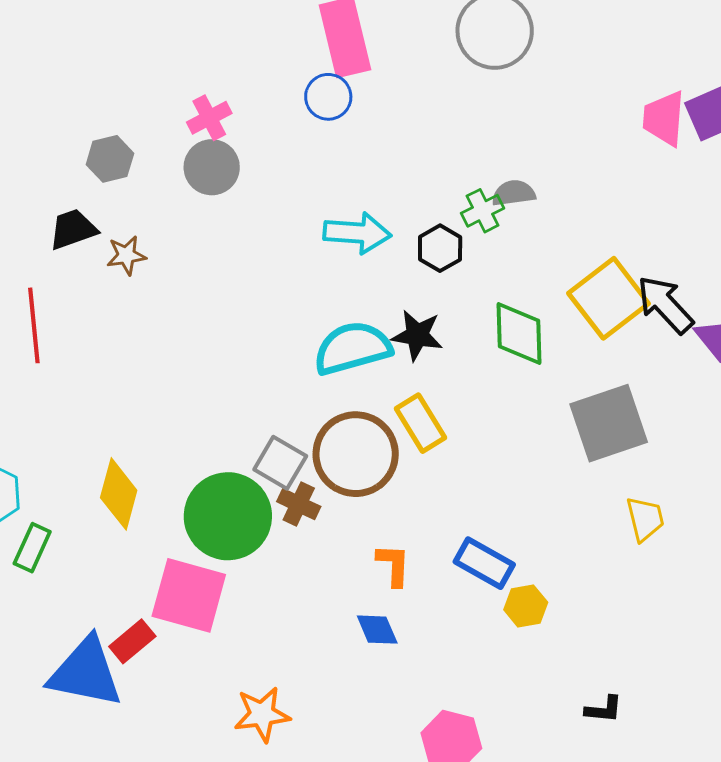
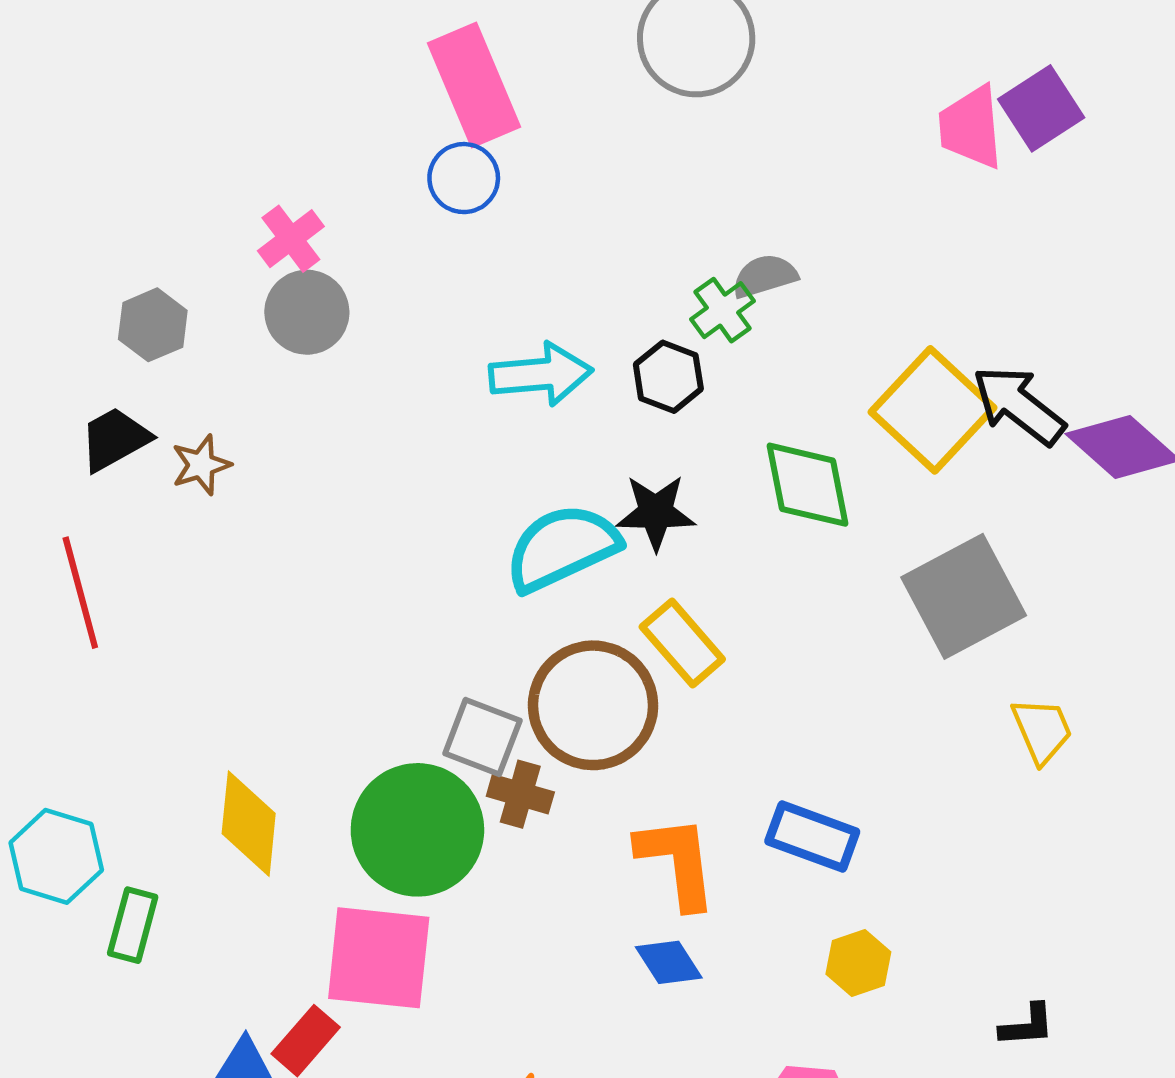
orange L-shape: (393, 565) -> (677, 862), size x1.5
yellow hexagon: (526, 606) -> (858, 963), moved

